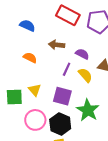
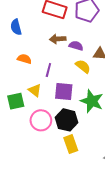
blue semicircle: (27, 26) -> (16, 27), turned -119
brown arrow: (57, 45) -> (58, 39), moved
purple line: (67, 69) -> (48, 70), moved

